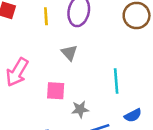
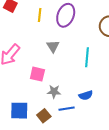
cyan line: (116, 81) -> (87, 57), moved
blue semicircle: (133, 115) -> (86, 95), moved

